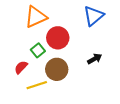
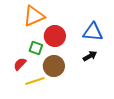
blue triangle: (93, 16) -> (93, 32), moved, turned 45
green square: (38, 50) -> (36, 48), turned -32

